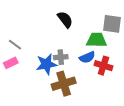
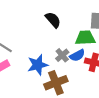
gray cross: (61, 57) -> (62, 55), moved, turned -32

